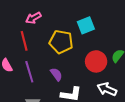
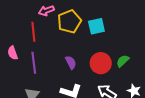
yellow pentagon: (61, 42) -> (69, 21), moved, turned 30
purple semicircle: (56, 74) -> (71, 62), moved

